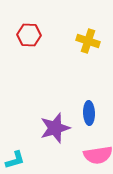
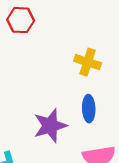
yellow cross: (88, 41) -> (88, 62), moved

